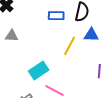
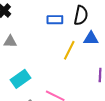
cyan rectangle: (39, 70) -> (21, 79), moved

